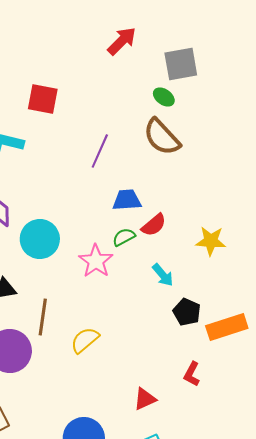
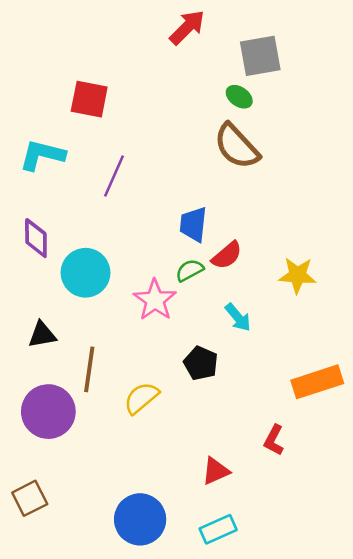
purple line: (100, 151) -> (114, 176), moved
blue trapezoid: (127, 200) -> (193, 224), turned -80
black pentagon: (187, 312) -> (201, 363), moved

